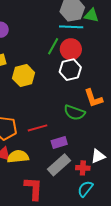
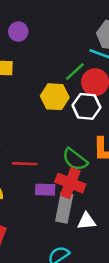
yellow hexagon: (24, 76) -> (55, 97), moved
gray rectangle: (59, 165) -> (64, 208), moved, turned -55
red cross: (83, 168) -> (70, 183), moved, size x1.6

